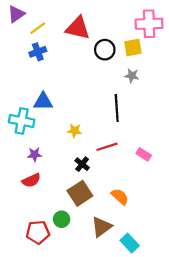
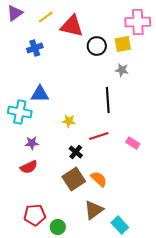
yellow line: (38, 28) -> (46, 17), moved
orange semicircle: (120, 197) -> (99, 179), moved
green circle: (62, 219) -> (58, 227), moved

